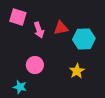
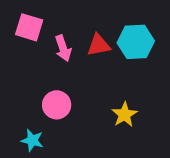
cyan hexagon: (84, 39) -> (136, 42), moved

